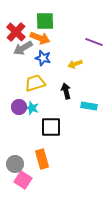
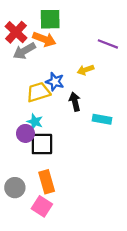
blue star: (43, 58) -> (55, 82), moved
purple circle: (19, 107) -> (25, 133), moved
black square: (51, 127) -> (42, 144), moved
pink square: (23, 180) -> (42, 206), moved

